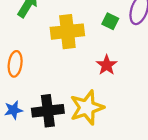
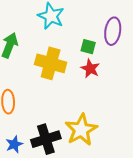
yellow cross: (67, 32) -> (51, 63), turned 32
red star: (107, 65) -> (90, 69), moved

